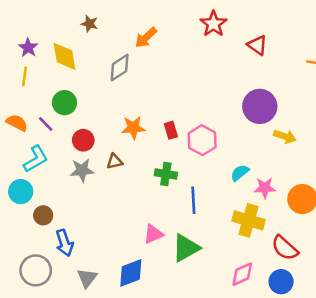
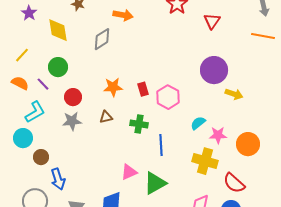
orange arrow: (146, 38) -> (123, 15), turned -126
red triangle: (257, 45) -> (212, 21), turned 30
purple star: (28, 48) -> (29, 13), moved
yellow line: (24, 76) -> (22, 55), moved, turned 35
brown triangle: (115, 161) -> (106, 117), moved

